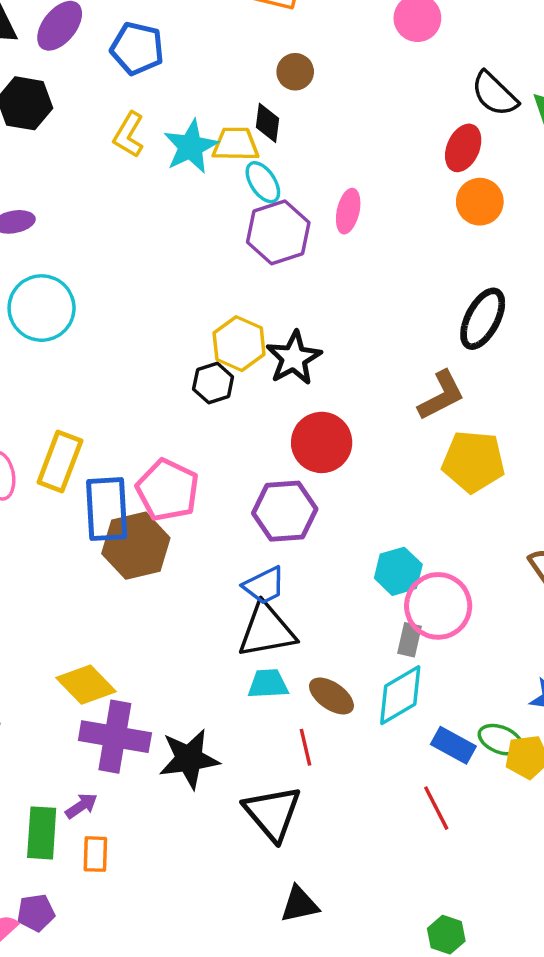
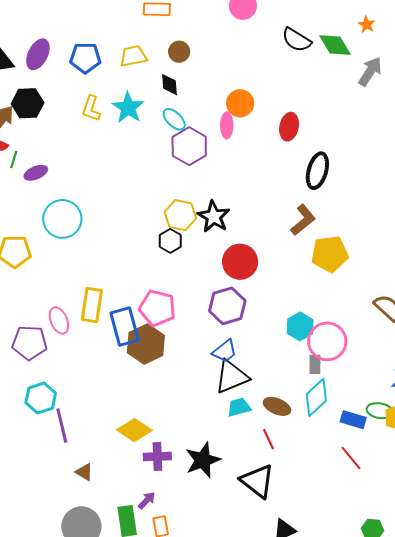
yellow trapezoid: (236, 144) -> (133, 56), moved
red ellipse: (463, 148) -> (289, 127), moved
orange circle: (480, 202) -> (240, 103), moved
purple cross: (115, 737) -> (157, 456), size x0.7

